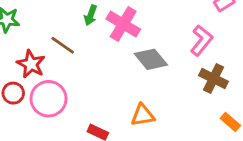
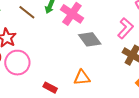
brown line: (63, 45) -> (27, 12), moved

